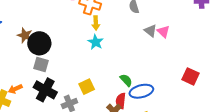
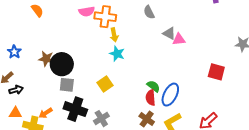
pink triangle: (163, 32) -> (179, 39), moved, turned -40
yellow square: (87, 87) -> (105, 84), moved
blue ellipse: (141, 91) -> (170, 95), turned -40
red semicircle: (121, 101) -> (151, 98), moved

